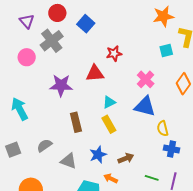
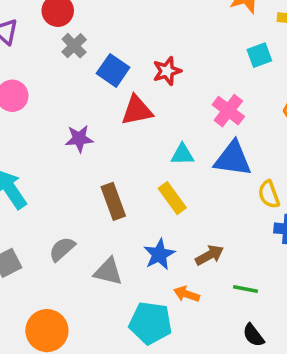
blue square: (86, 24) -> (113, 70), moved
gray cross: (52, 41) -> (74, 46), moved, size x0.6
purple star: (61, 85) -> (79, 139), size x0.7
cyan triangle: (109, 102) -> (182, 154), moved, turned 32
green line: (152, 178) -> (245, 289), moved

